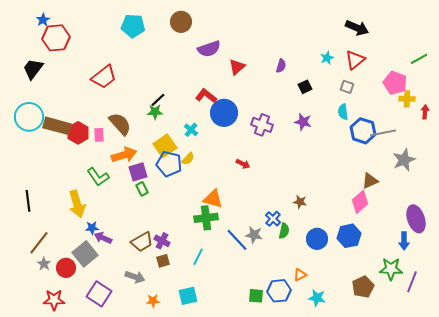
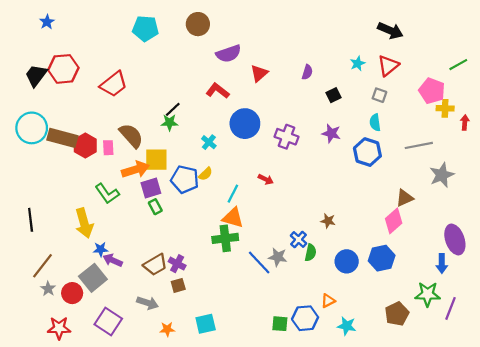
red hexagon: (56, 38) -> (63, 69), moved
red L-shape: (206, 96) -> (218, 91), moved
blue hexagon: (363, 131) -> (367, 152), moved
yellow square: (165, 146) -> (156, 160), moved, turned 35
cyan line: (198, 257) -> (233, 194), moved

